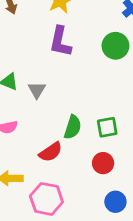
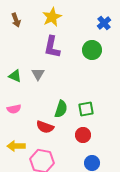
gray triangle: (37, 90) -> (38, 74), moved
red semicircle: (51, 152) -> (45, 127), turned 54

